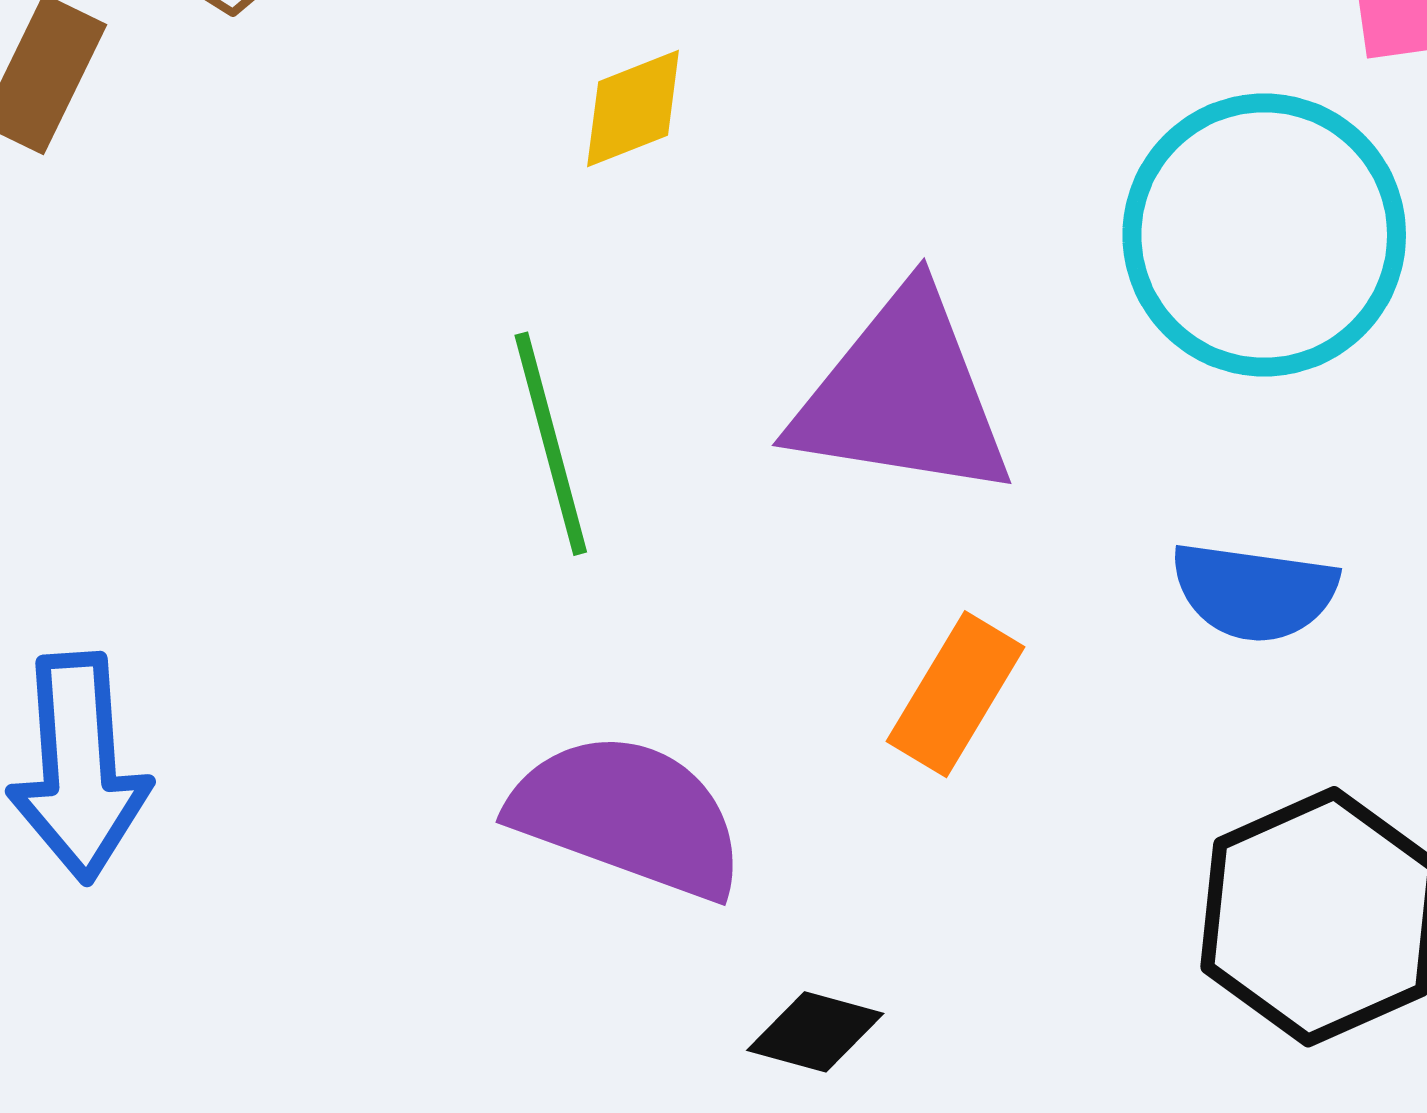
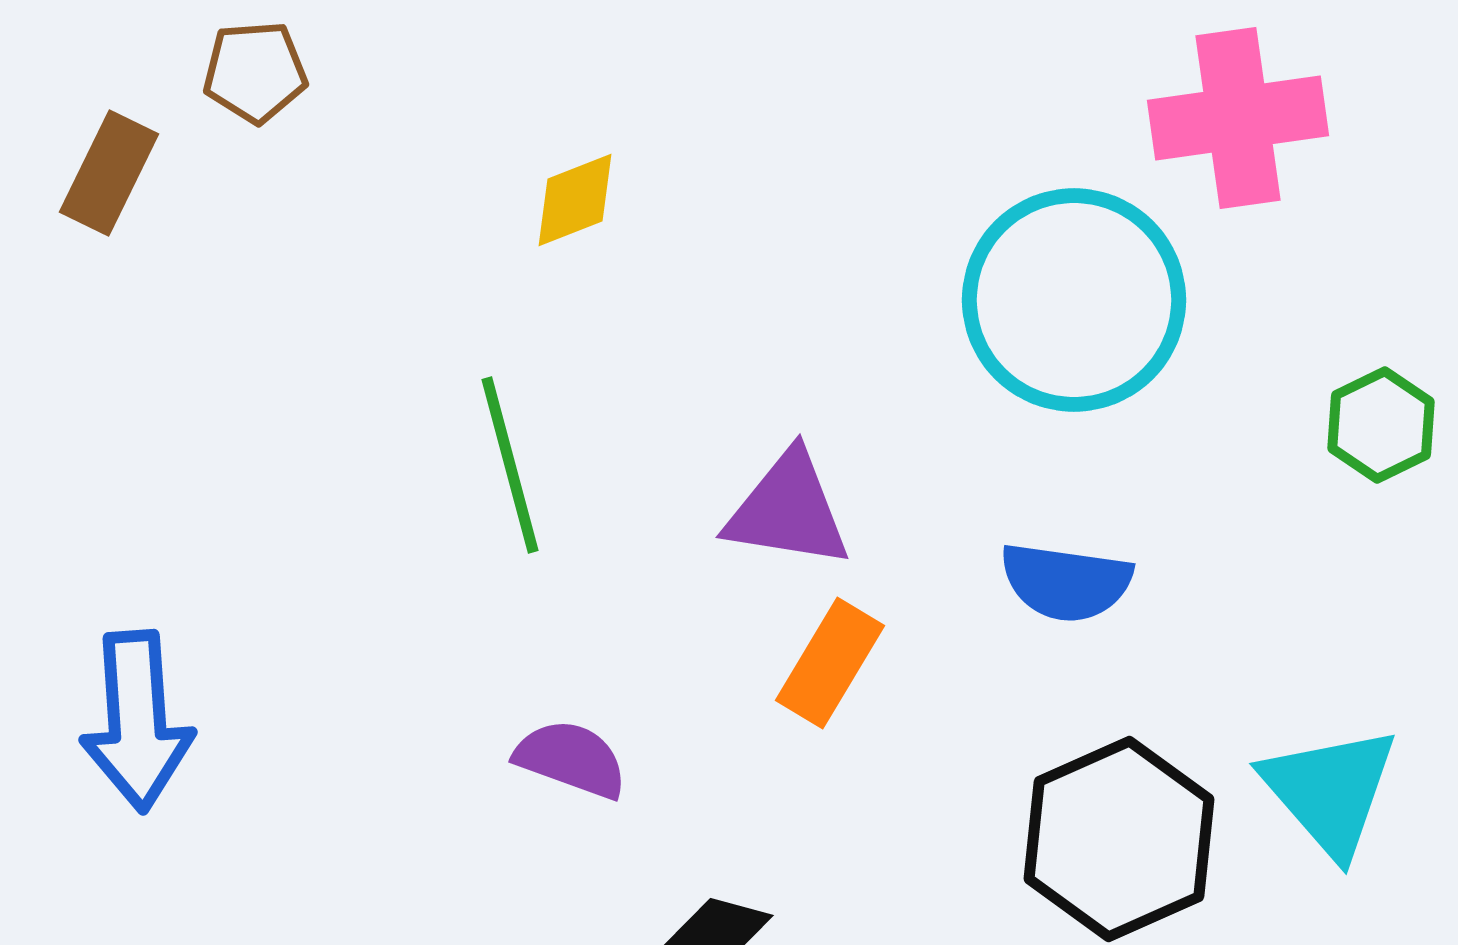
purple triangle: (902, 396) -> (788, 510), moved, size x0.7
purple semicircle: (628, 816) -> (571, 759), size x0.6

